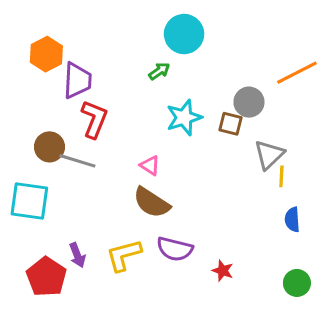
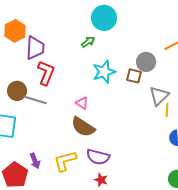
red star: (223, 271) -> (101, 180), moved

